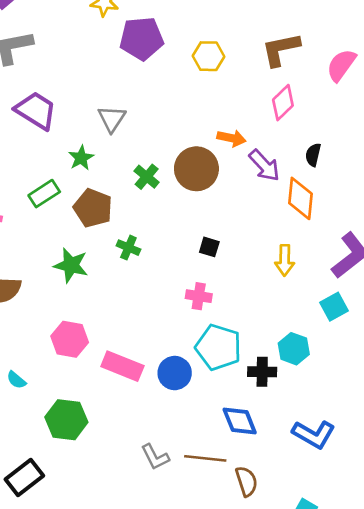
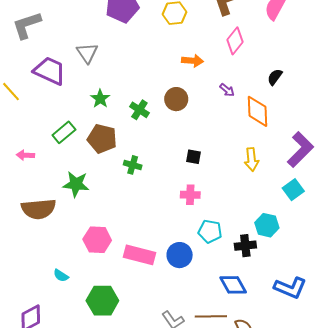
gray triangle: (112, 119) -> (87, 53), moved
orange arrow: (232, 138) -> (192, 61), moved
black semicircle: (313, 155) -> (275, 77), moved, turned 30
green star: (81, 158) -> (100, 99), moved
purple arrow: (264, 165) -> (227, 90), size x0.6
brown circle: (196, 169) -> (176, 99), size x0.7
green star: (71, 265) -> (76, 184), moved
cyan pentagon: (218, 347) -> (210, 231), size x0.7

